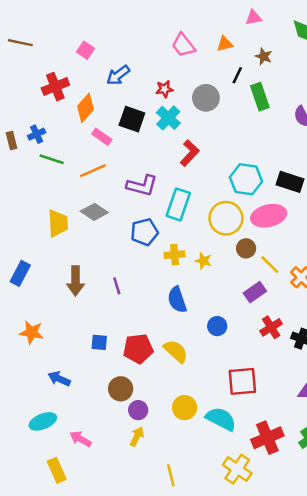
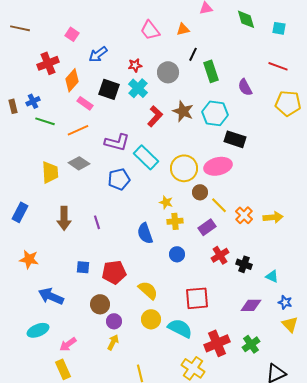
brown star: (264, 56) -> (183, 111), moved, size x1.5
cyan hexagon: (246, 179) -> (215, 113), moved
cyan rectangle: (178, 204) -> (146, 157), turned -65
yellow cross: (175, 255) -> (175, 221), moved
yellow semicircle: (176, 351) -> (148, 290), moved
blue arrow: (59, 379) -> (51, 296), size x1.4
pink arrow: (80, 439) -> (68, 344), turned -66
yellow rectangle: (57, 470) -> (63, 369), moved

